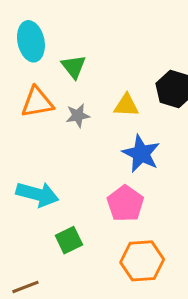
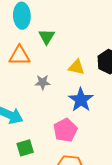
gray star: (78, 116) -> (43, 82), moved

